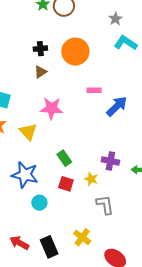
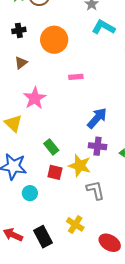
black cross: (40, 49) -> (19, 30), moved
blue arrow: (117, 106) -> (97, 118), moved
pink star: (51, 108) -> (35, 98), turned -30
yellow star: (91, 179) -> (80, 166), size x1.6

